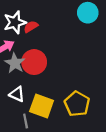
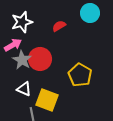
red semicircle: (31, 27) -> (59, 26), moved
yellow pentagon: (77, 104) -> (80, 75), moved

